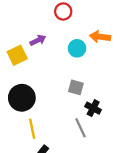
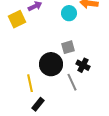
gray square: (76, 87) -> (68, 47), turned -32
black circle: (22, 98) -> (51, 64), moved

